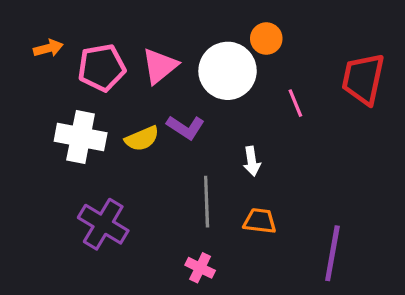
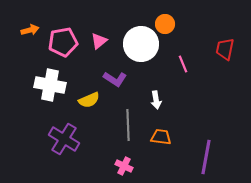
pink triangle: (160, 66) -> (99, 41), size x0.7
red trapezoid: (363, 79) -> (225, 49), size x0.7
yellow semicircle: (142, 139) -> (89, 100), moved

